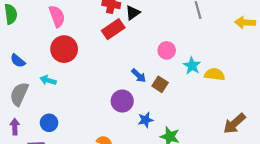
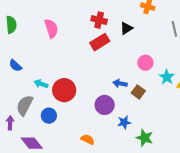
black triangle: (133, 13) -> (126, 28), moved
red circle: (64, 49) -> (64, 90), moved
blue arrow: (139, 76) -> (120, 83), turned 144
gray semicircle: (19, 94) -> (25, 105), moved
blue circle: (49, 123) -> (49, 116), moved

